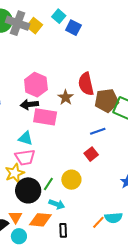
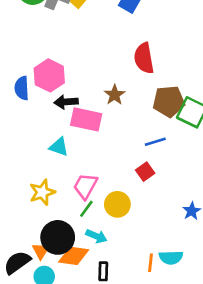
red semicircle: (86, 84) -> (144, 58), moved
pink hexagon: (36, 85) -> (49, 75), moved
pink trapezoid: (25, 157) -> (85, 186), moved, turned 125
black circle: (28, 190) -> (58, 237), moved
orange line: (98, 222) -> (151, 263), turned -40

